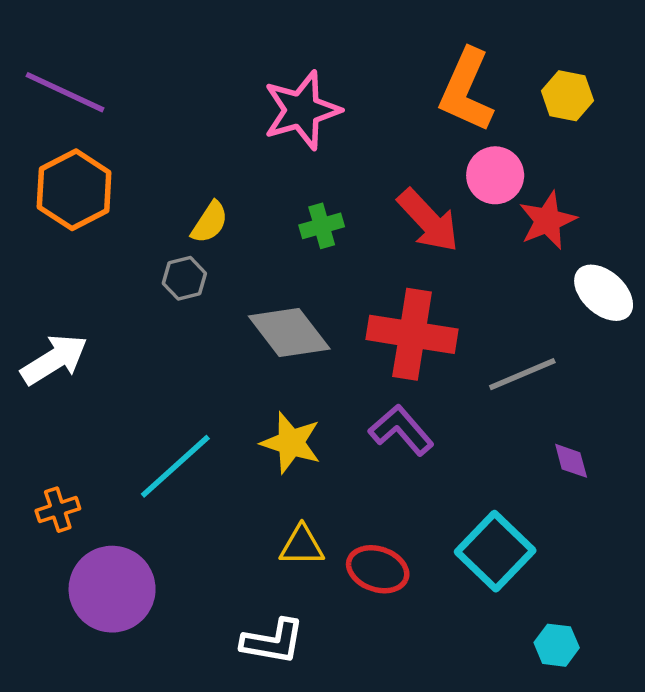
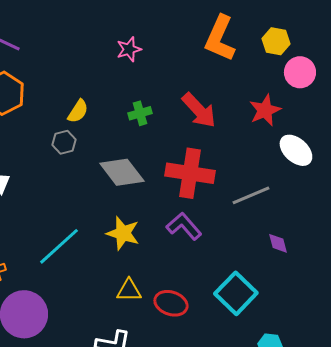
pink star: (302, 110) -> (129, 49), size x0.6
pink circle: (495, 175) -> (300, 72), moved

